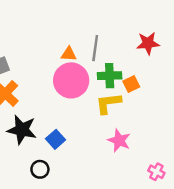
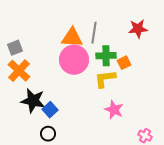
orange triangle: (69, 54) -> (72, 38), size x1.6
blue square: (56, 139) -> (50, 110), moved

